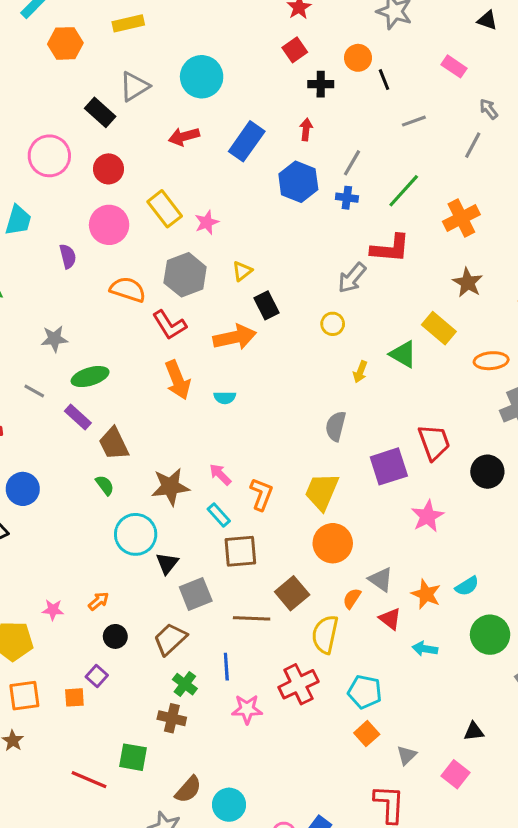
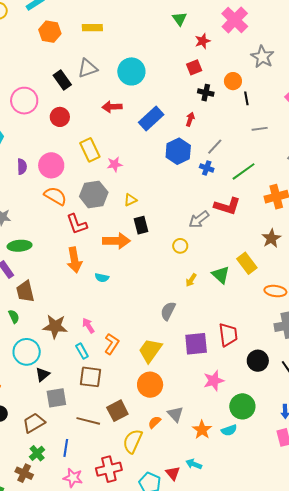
pink circle: (109, 225) -> (51, 165), moved
red triangle: (390, 619) -> (173, 473), moved
green circle: (490, 635) -> (242, 406), moved

